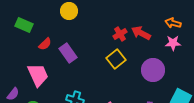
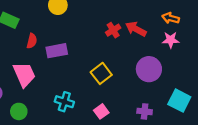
red semicircle: (45, 44) -> (32, 41), turned -32
purple rectangle: (68, 53) -> (57, 51), turned -66
yellow square: (116, 59) -> (101, 73), moved

